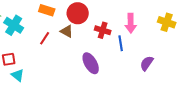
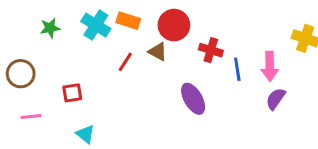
pink arrow: (131, 23) -> (270, 66), moved
cyan cross: (14, 25) -> (96, 25), moved
cyan triangle: (18, 75) -> (85, 134), moved

